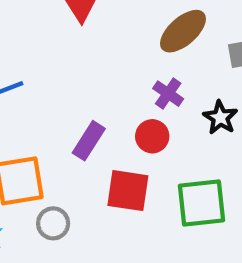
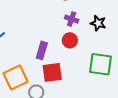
red square: (128, 191) -> (52, 72), moved
green square: (202, 203) -> (101, 64), turned 30

